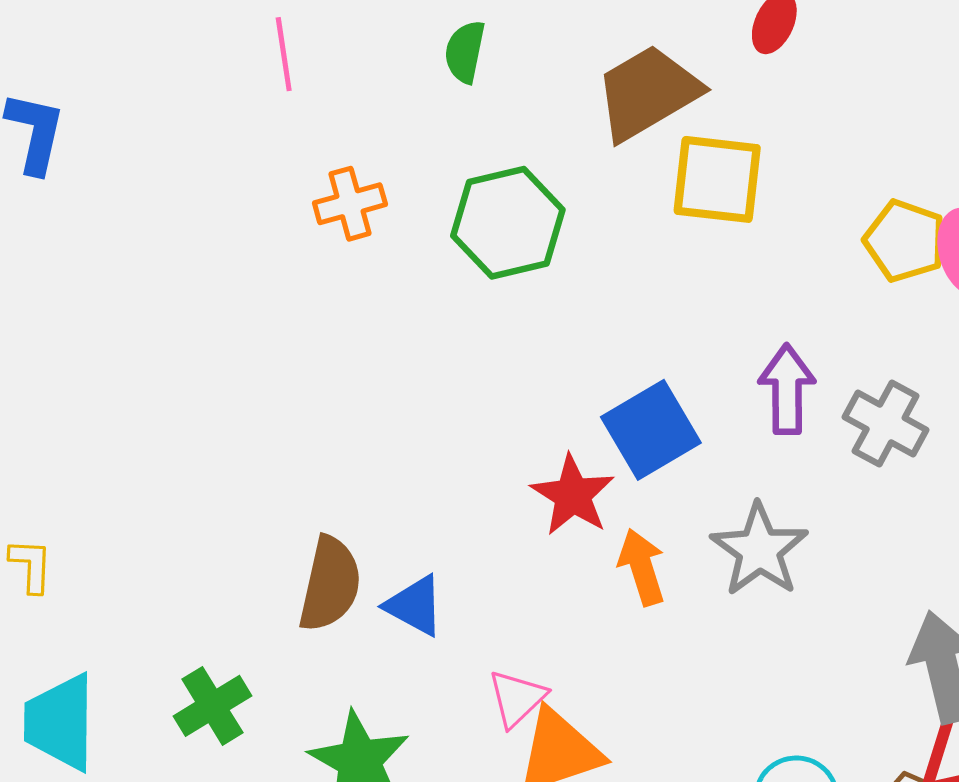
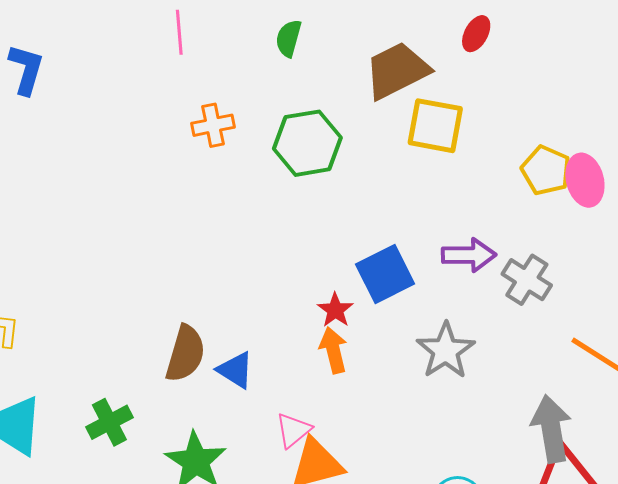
purple arrow: (787, 389) -> (469, 255), turned 86
red star: (573, 495) -> (335, 310), size x0.7
orange arrow: (642, 567) -> (333, 350), moved

